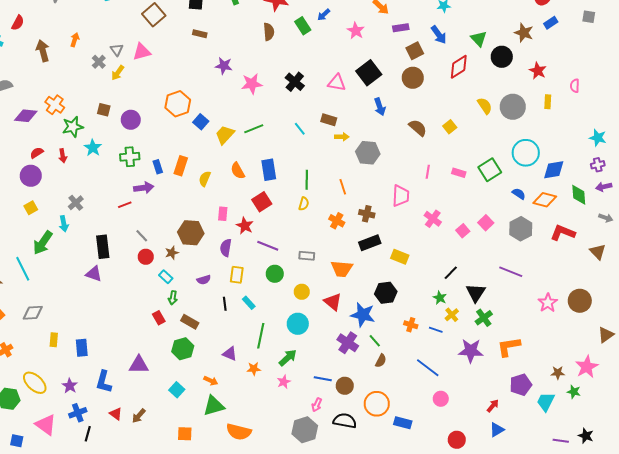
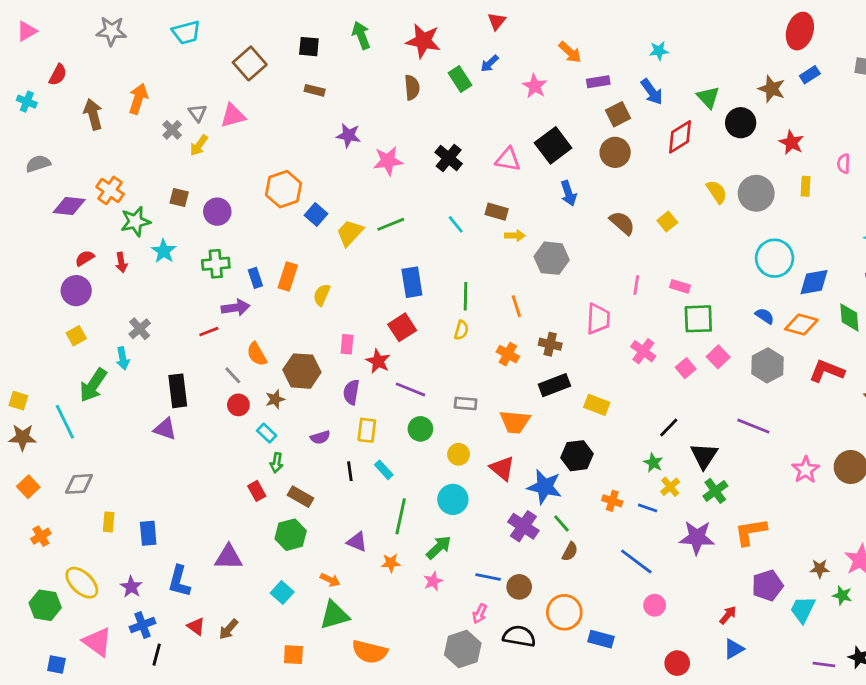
orange arrow: (75, 40) -> (138, 99), size x1.5
green square: (490, 170) -> (698, 319), moved, turned 30
orange semicircle: (238, 171) -> (257, 354), moved

